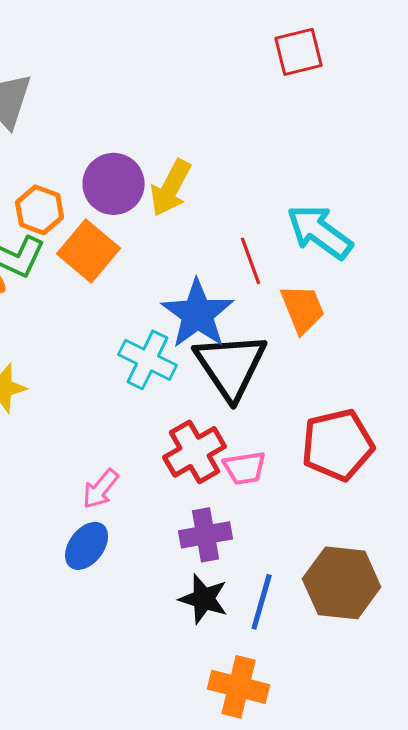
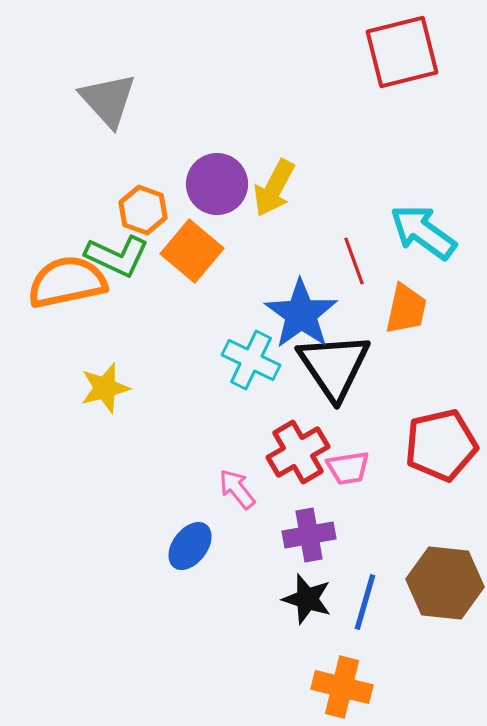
red square: (299, 52) -> (402, 52), size x1.5
orange trapezoid: (303, 309) -> (406, 309), turned 34
pink arrow: (101, 489) -> (237, 489), moved, turned 102

